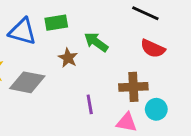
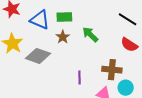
brown star: (68, 58) -> (63, 37), moved

